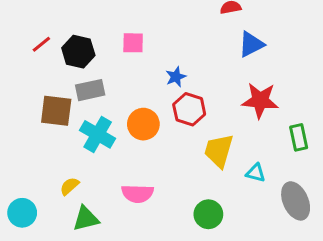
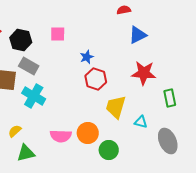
gray rectangle: (90, 90) -> (29, 66), turned 42
orange circle: (143, 124) -> (88, 133), moved

